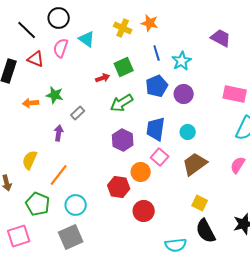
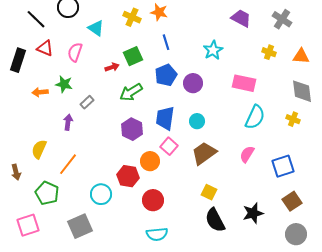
purple trapezoid: (221, 38) -> (241, 18), moved
pink semicircle: (61, 48) -> (75, 52), moved
cyan star: (182, 61) -> (213, 50), moved
cyan circle: (76, 205) -> (101, 194), moved
cyan semicircle: (176, 245) -> (157, 234), moved

